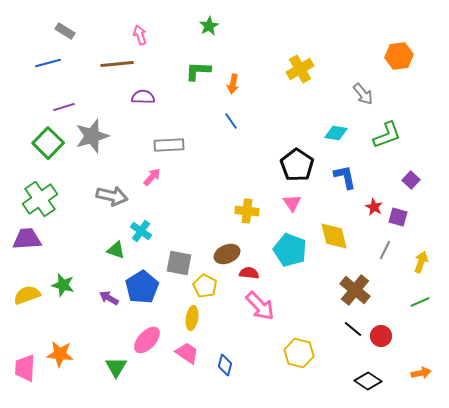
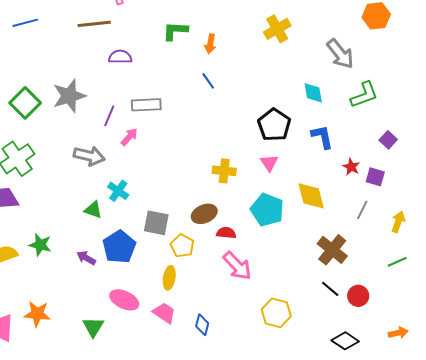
gray arrow: (363, 94) -> (340, 54), size x1.4
purple line: (64, 107) -> (109, 116), moved, turned -50
cyan diamond: (336, 133) -> (313, 93), turned 70
pink ellipse: (147, 340) -> (124, 300), turned 72

